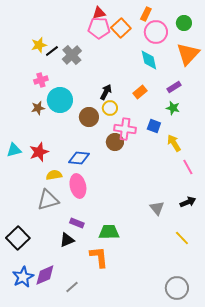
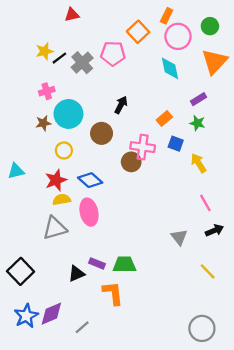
red triangle: (99, 13) -> (72, 15), moved
pink pentagon: (99, 28) -> (113, 53), moved
orange rectangle: (140, 92) -> (164, 119), moved
yellow circle: (110, 108) -> (64, 150), moved
red star: (39, 152) -> (56, 180), moved
blue diamond: (79, 158) -> (90, 180), turned 35
pink line: (188, 167) -> (205, 203), moved
purple rectangle: (77, 223) -> (97, 263), moved

